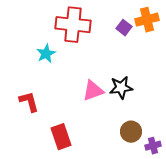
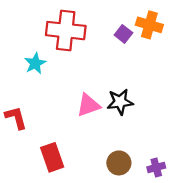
orange cross: (147, 20) -> (149, 25), turned 30
brown circle: (131, 132) -> (119, 163), moved

